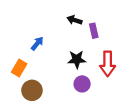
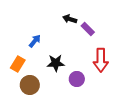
purple rectangle: (94, 31) -> (88, 29), turned -32
black star: (77, 59) -> (56, 63), moved

